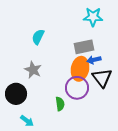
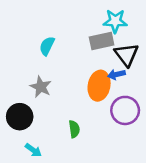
gray rectangle: (84, 47) -> (102, 41), moved
black triangle: (102, 78) -> (126, 55), moved
purple circle: (77, 88) -> (125, 110), moved

